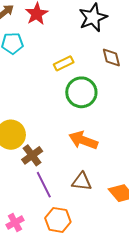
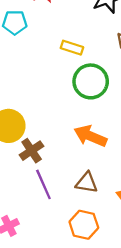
yellow rectangle: (64, 63) -> (72, 48), turned 42
orange hexagon: (58, 220) -> (84, 225), moved

